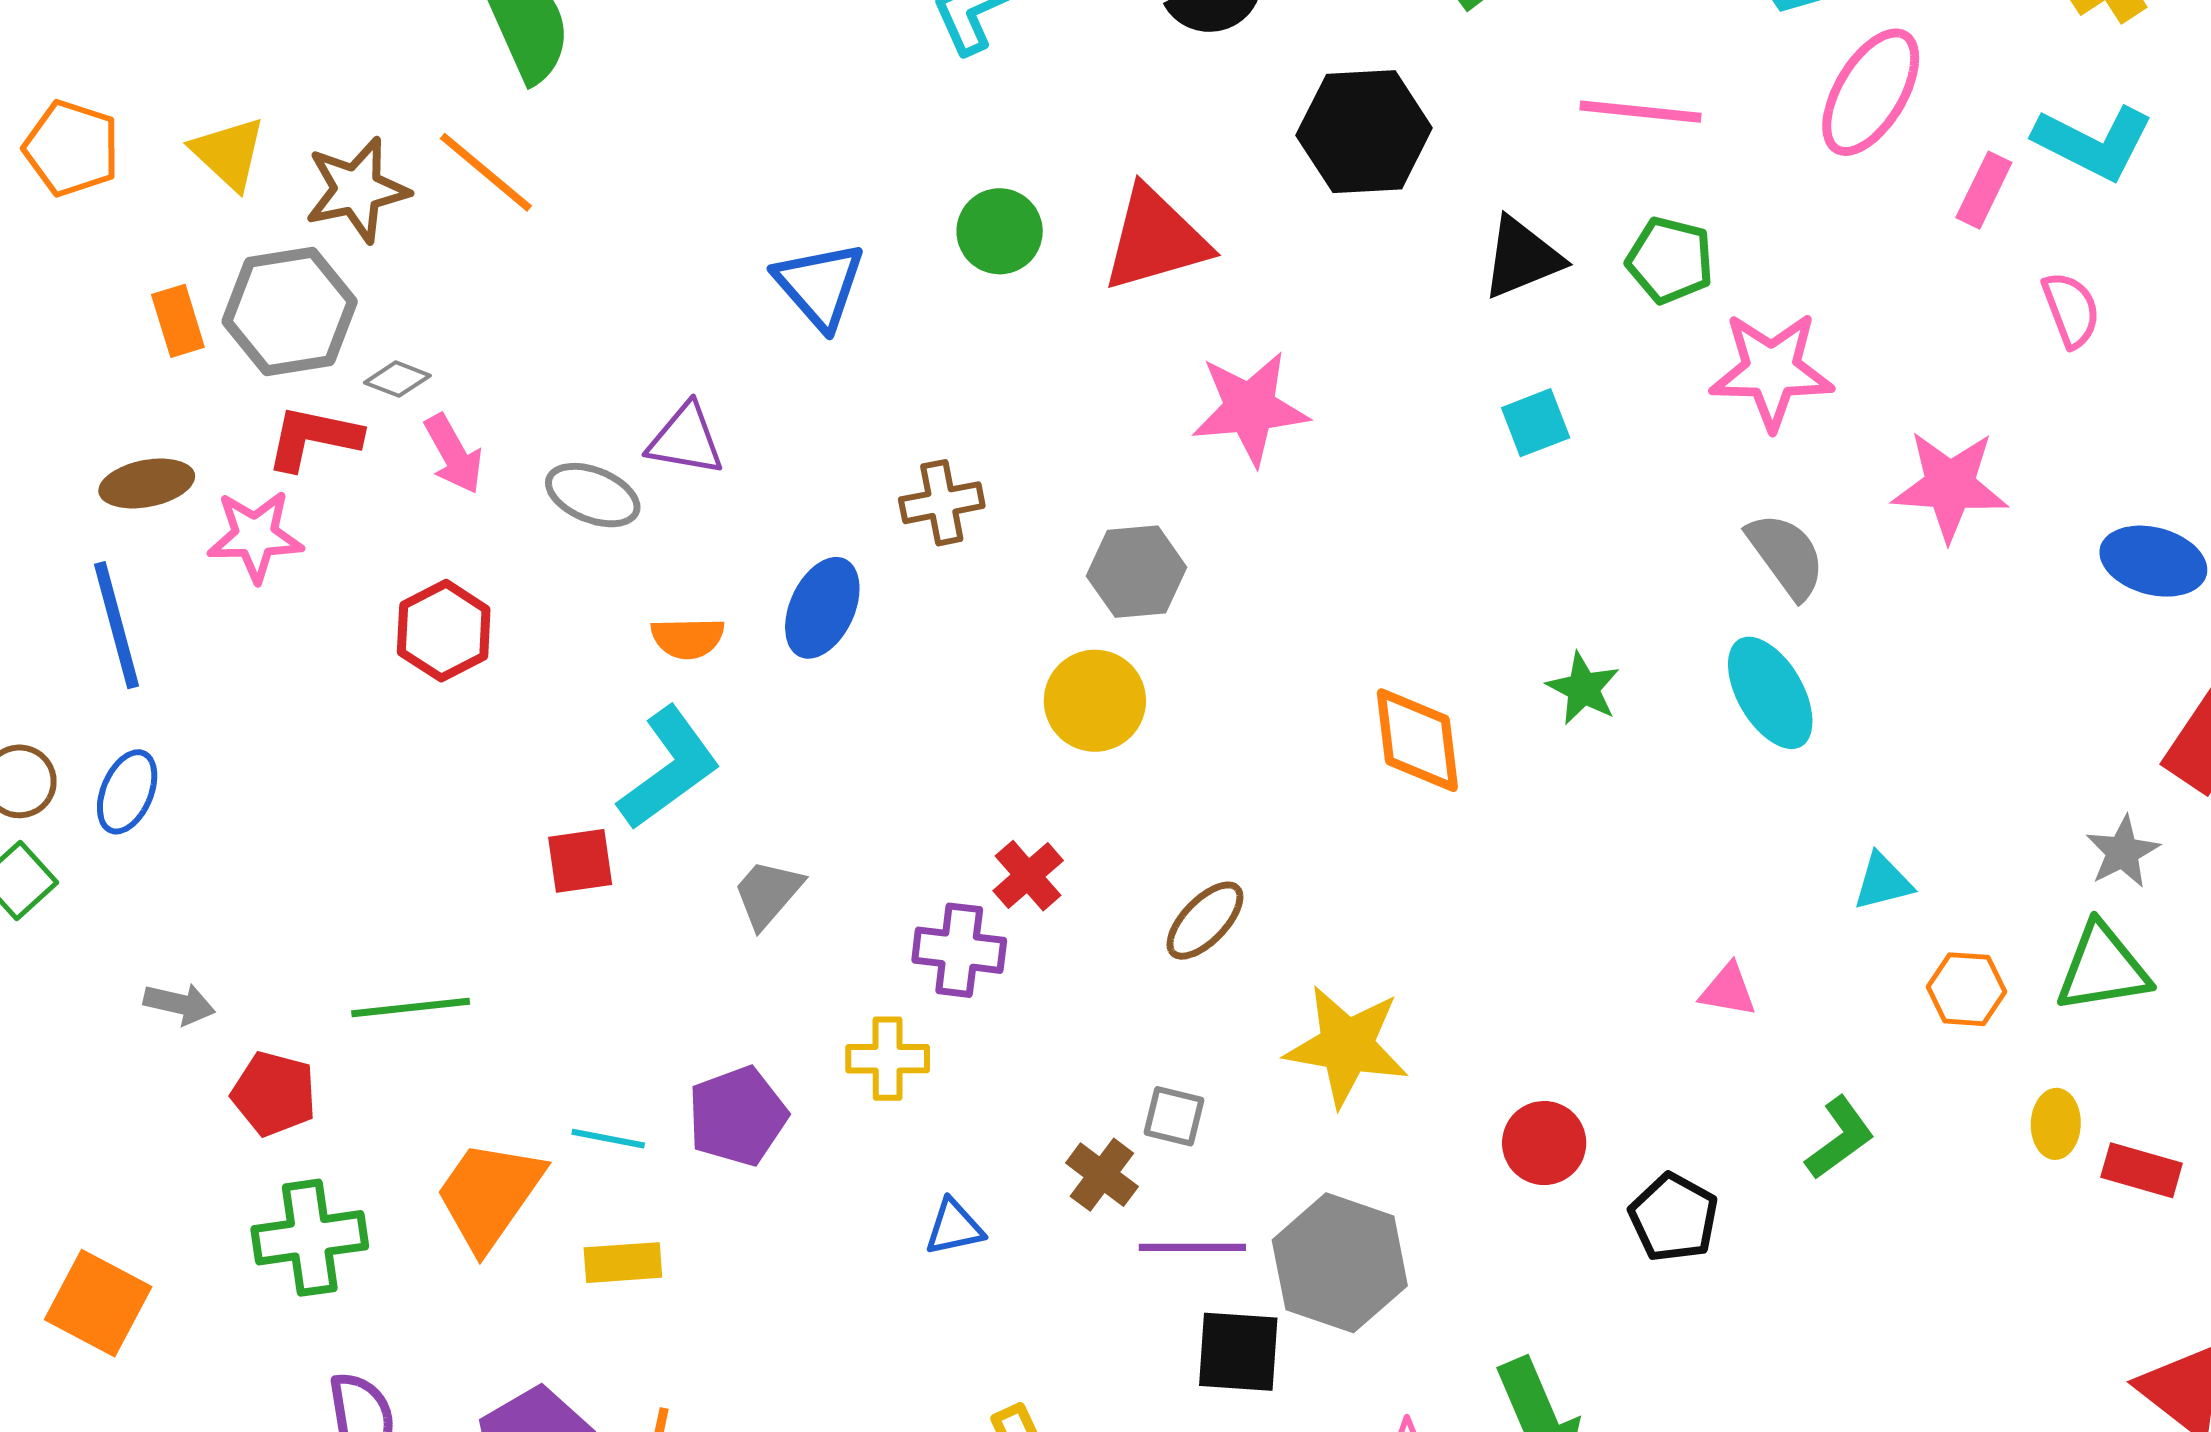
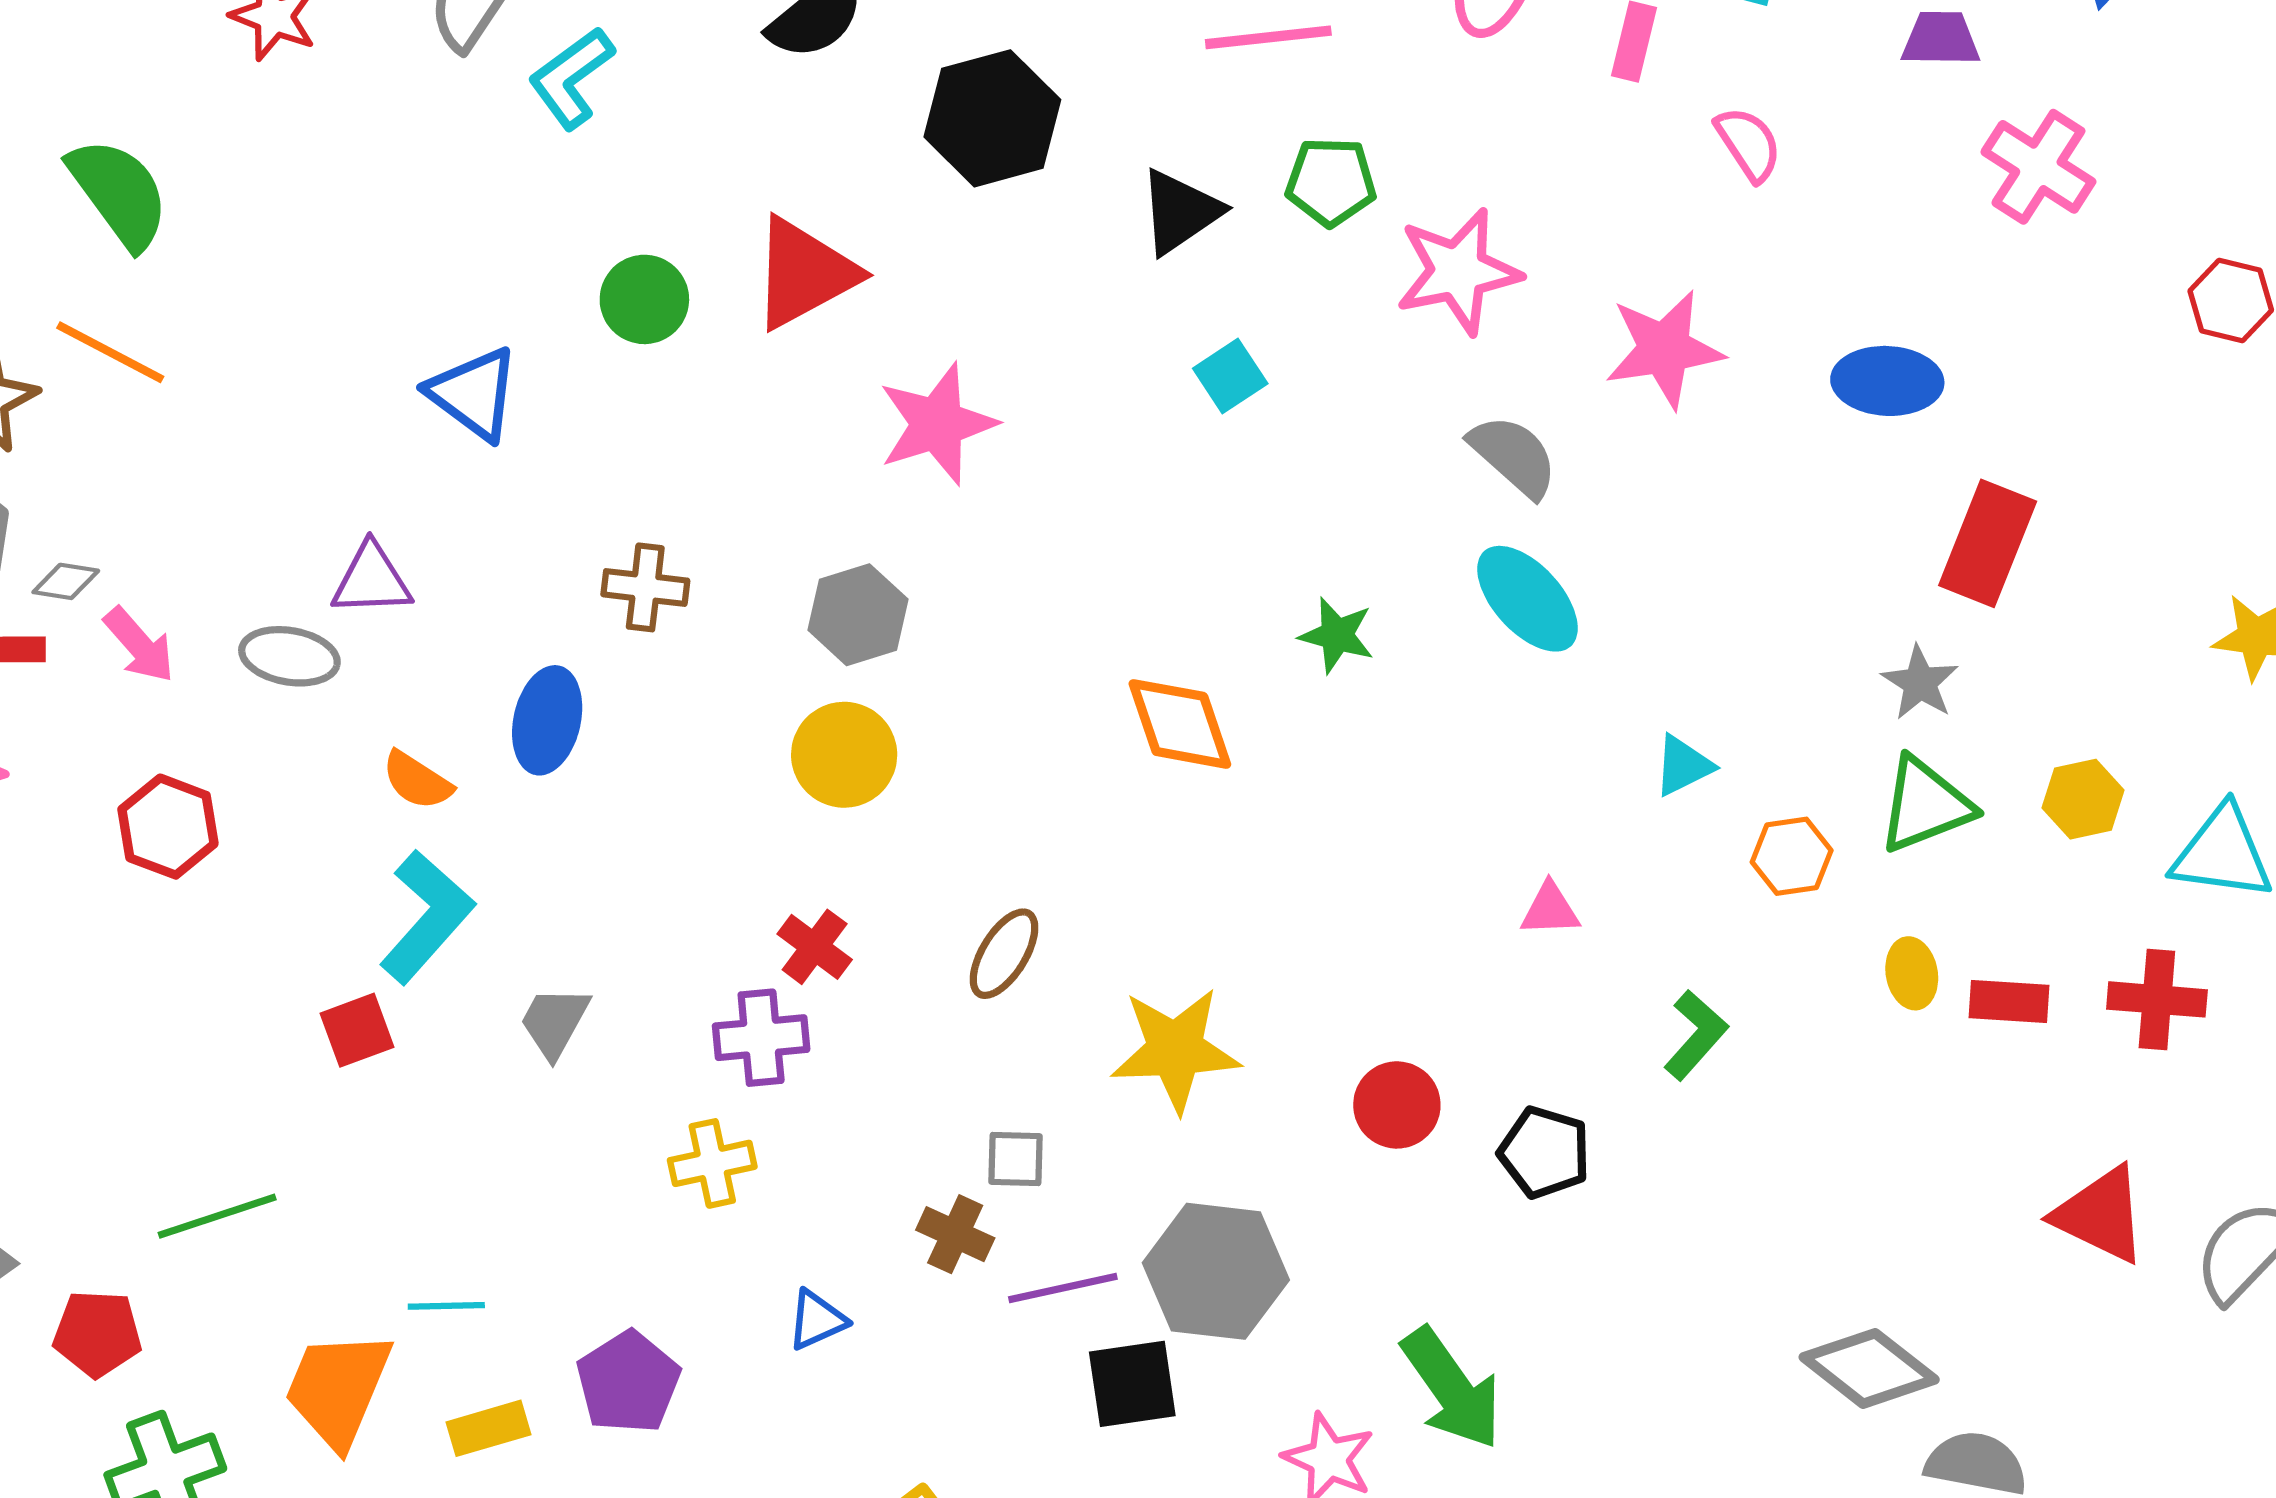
brown cross: (942, 503) -> (645, 587), turned 30
orange semicircle: (688, 638) -> (417, 781), turned 46
purple pentagon: (737, 1116) -> (628, 1382), moved

